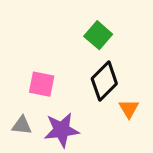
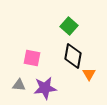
black diamond: (104, 81) -> (73, 56), turned -35

